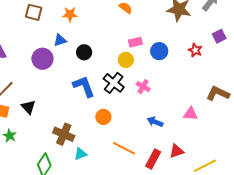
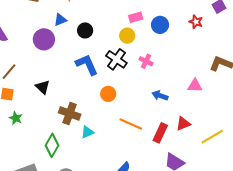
black triangle: (28, 107) -> (43, 87), moved

